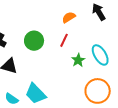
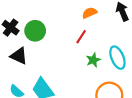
green circle: (34, 41) -> (35, 31), moved

